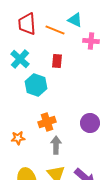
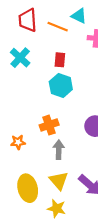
cyan hexagon: (36, 85) -> (61, 85), moved

